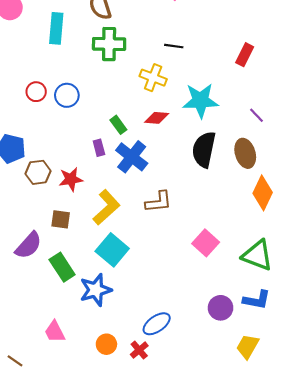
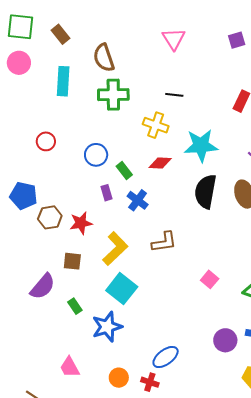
blue circle: (67, 95) -> (96, 155), moved
blue cross: (132, 157) -> (138, 200), size x0.7
pink square: (206, 243) -> (210, 279), size x0.7
green rectangle: (62, 267) -> (75, 306), size x0.6
red cross: (139, 350) -> (150, 382), turned -30

